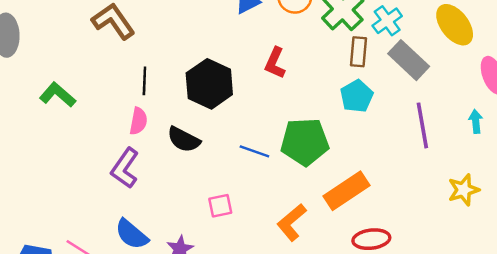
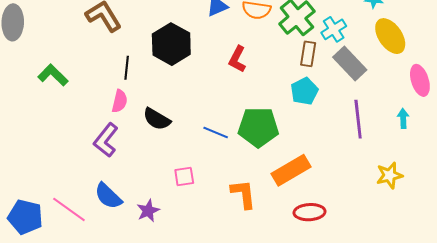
black hexagon: (209, 84) -> (171, 44), moved
orange L-shape: (292, 222) -> (243, 194), turned 120

